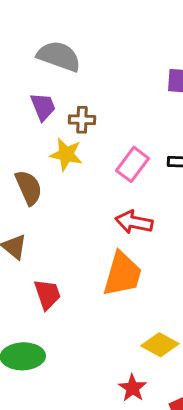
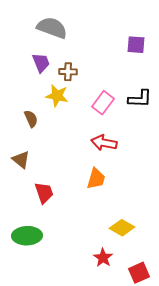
brown semicircle: (29, 188) -> (31, 119), size x0.7
orange trapezoid: (122, 274) -> (96, 179), size x0.7

